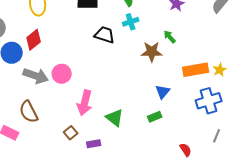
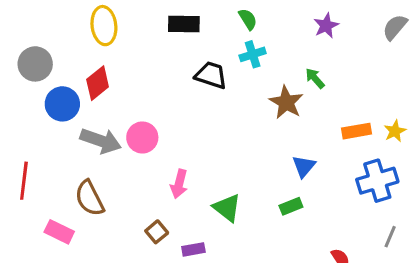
brown star: (152, 52) -> (286, 102), turned 30
orange rectangle: (196, 70) -> (357, 131), size x0.7
pink arrow: (85, 103) -> (179, 184), size x0.7

